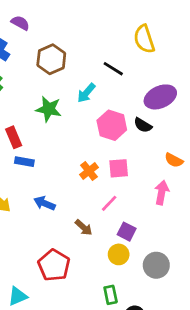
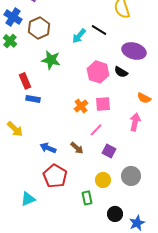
brown hexagon: (51, 59) -> (39, 28), moved
cyan arrow: (86, 93) -> (79, 36), moved
purple ellipse: (160, 97) -> (134, 51), turned 40
blue arrow: (45, 203) -> (48, 148), moved
yellow circle: (119, 254) -> (103, 180), moved
green rectangle: (111, 295) -> (87, 198), moved

